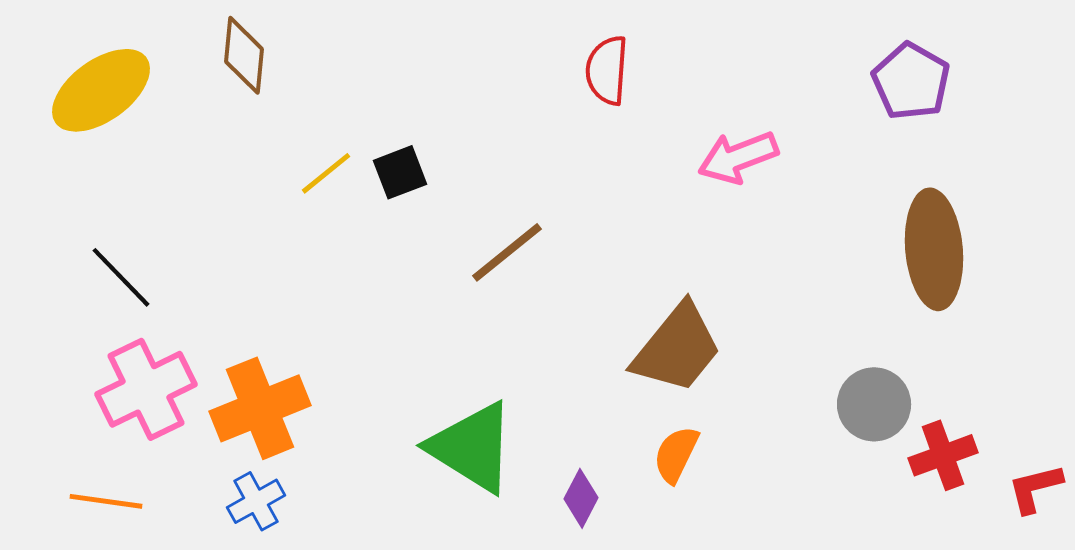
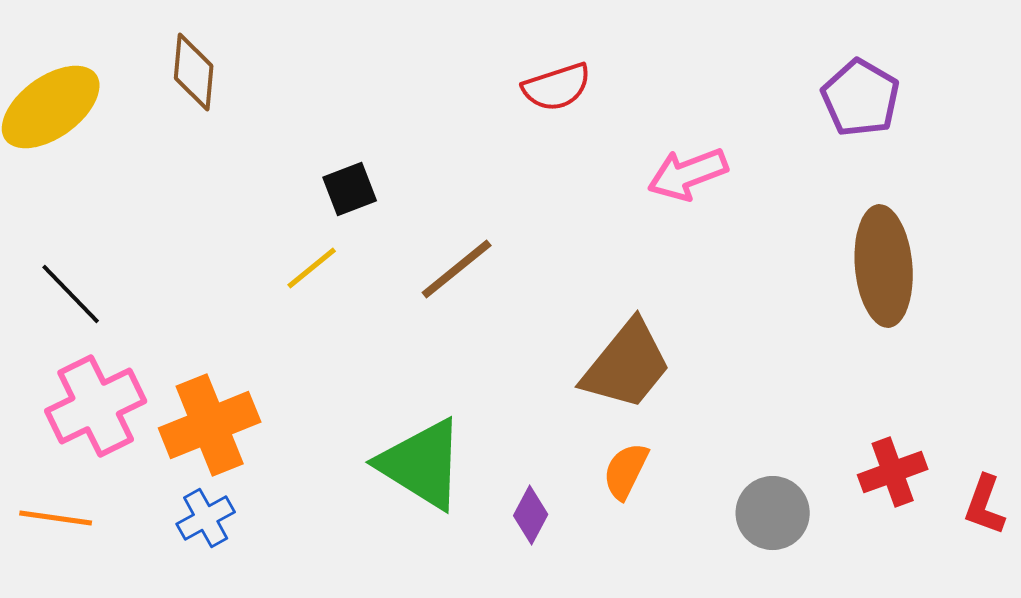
red semicircle: (607, 70) -> (557, 87), turned -112
yellow line: (326, 173) -> (312, 268), moved
gray circle: (874, 404) -> (773, 513), moved
red L-shape: (1035, 488) -> (985, 505), turned -56

